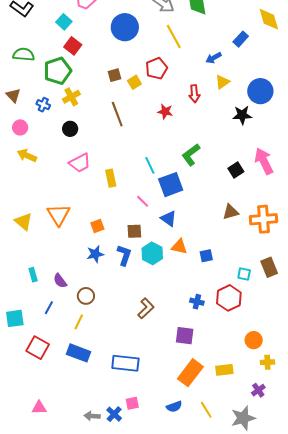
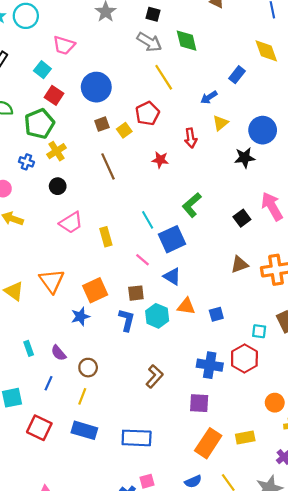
blue circle: (125, 27) -> (96, 87), moved
orange square: (97, 226) -> (95, 290), size x1.6
blue star: (95, 254) -> (80, 316), moved
blue cross: (197, 302) -> (210, 365), size x1.6

